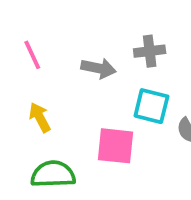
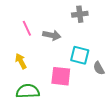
gray cross: (150, 51) -> (80, 14), moved
pink line: (32, 55) -> (27, 28), moved

